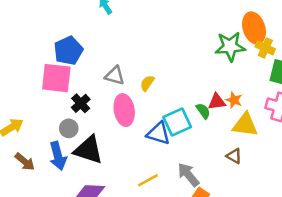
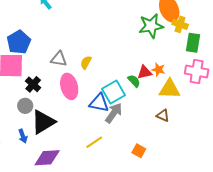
black triangle: (88, 150) -> (43, 122), turned -44
blue arrow: (58, 156) -> (23, 136), moved, size x0.6
gray arrow: (188, 175) -> (114, 113), moved, turned 80

